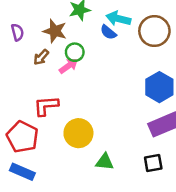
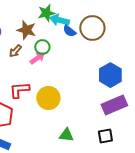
cyan arrow: (118, 19) -> (59, 20), moved
brown circle: (154, 31) -> (92, 28), moved
yellow circle: (78, 133) -> (48, 98), moved

